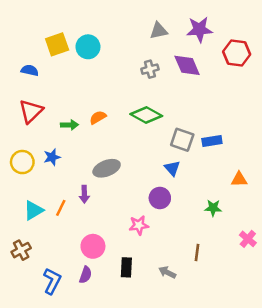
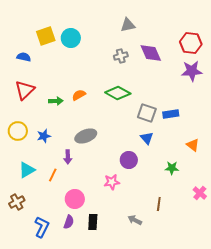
purple star: (199, 29) -> (192, 71), moved
blue star: (52, 157) -> (44, 136), moved
blue triangle: (172, 168) -> (147, 138), moved
orange triangle: (239, 179) -> (193, 145), turned 40
orange line: (61, 208) -> (53, 175), moved
black rectangle: (126, 267) -> (93, 222), moved

